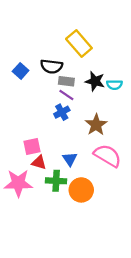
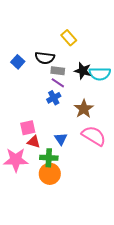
yellow rectangle: (79, 43) -> (69, 38), size x0.7
cyan semicircle: (114, 85) -> (100, 74), size x1.5
orange circle: (81, 190) -> (50, 174), moved

